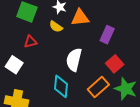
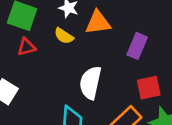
red triangle: (30, 42) -> (26, 47), moved
red square: (115, 64) -> (149, 88), turned 30

